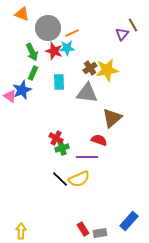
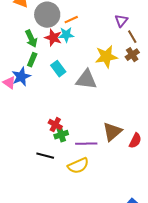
brown line: (133, 25) -> (132, 37), moved
brown cross: (90, 68) -> (132, 55), moved
cyan rectangle: (59, 82) -> (58, 69), turned -35
brown triangle: (112, 118) -> (112, 132), moved
red semicircle: (99, 140) -> (135, 141), moved, turned 98
black line: (60, 179) -> (45, 156), moved, turned -30

